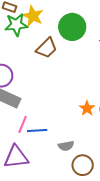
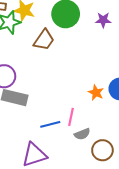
pink line: (23, 124) -> (71, 117), moved

